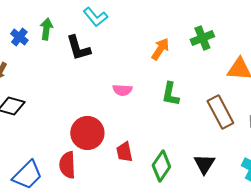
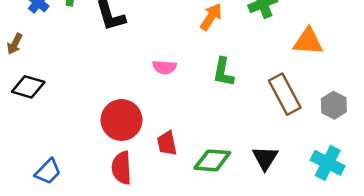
red semicircle: (67, 165) -> (122, 168), moved
green diamond: (161, 166) -> (212, 160), turned 60
blue trapezoid: (27, 175) -> (48, 172), size x0.7

